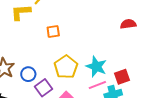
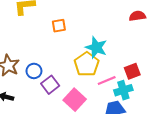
yellow pentagon: (66, 67) -> (87, 64), moved
cyan star: (96, 67) -> (96, 47), moved

